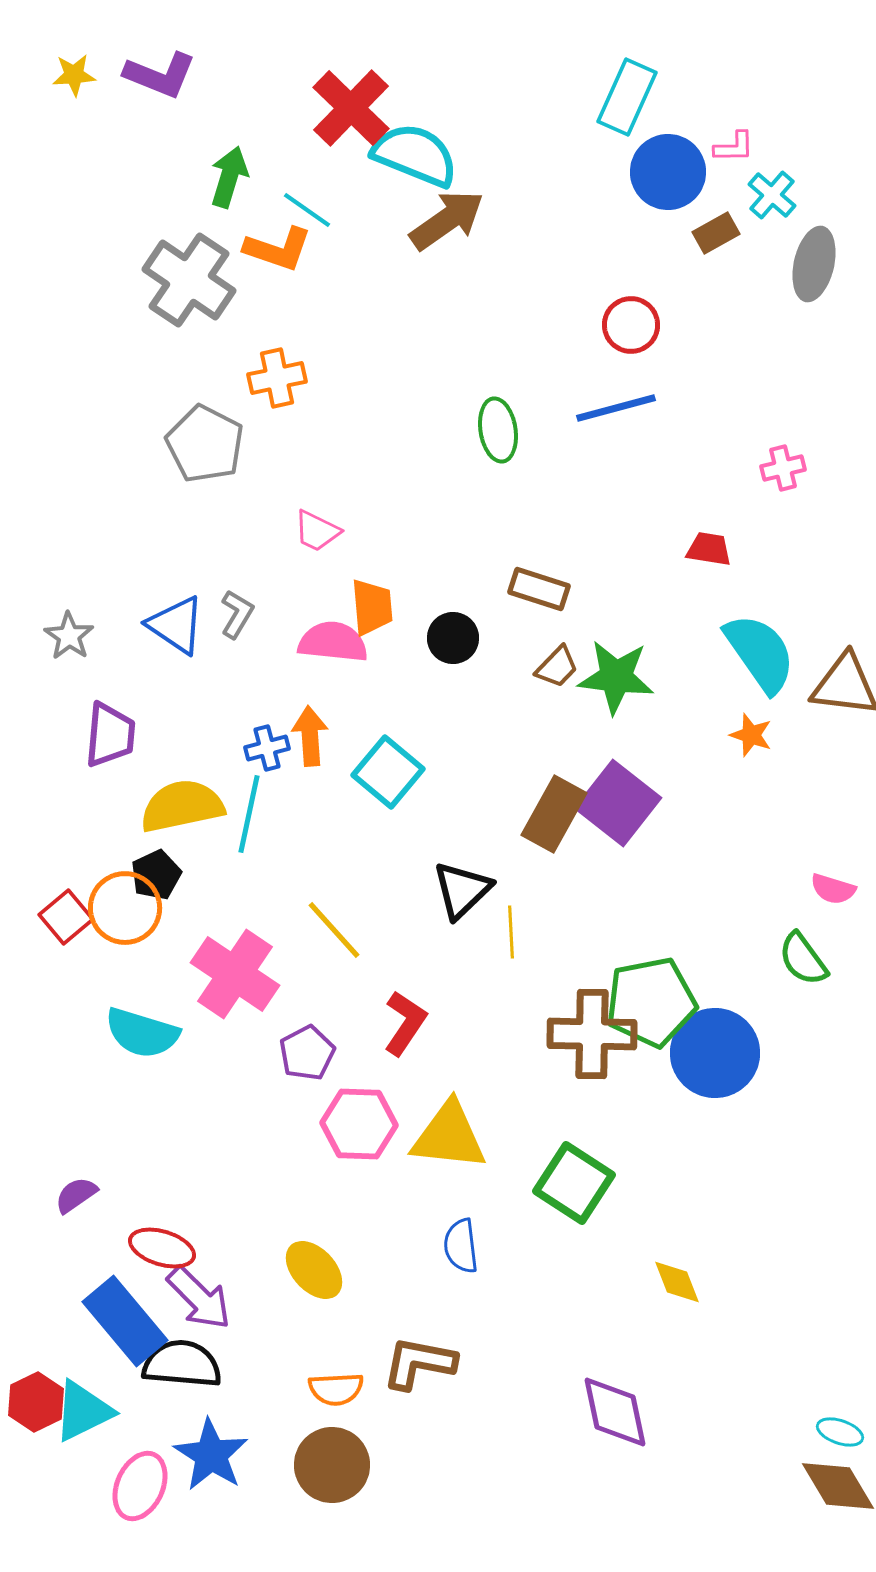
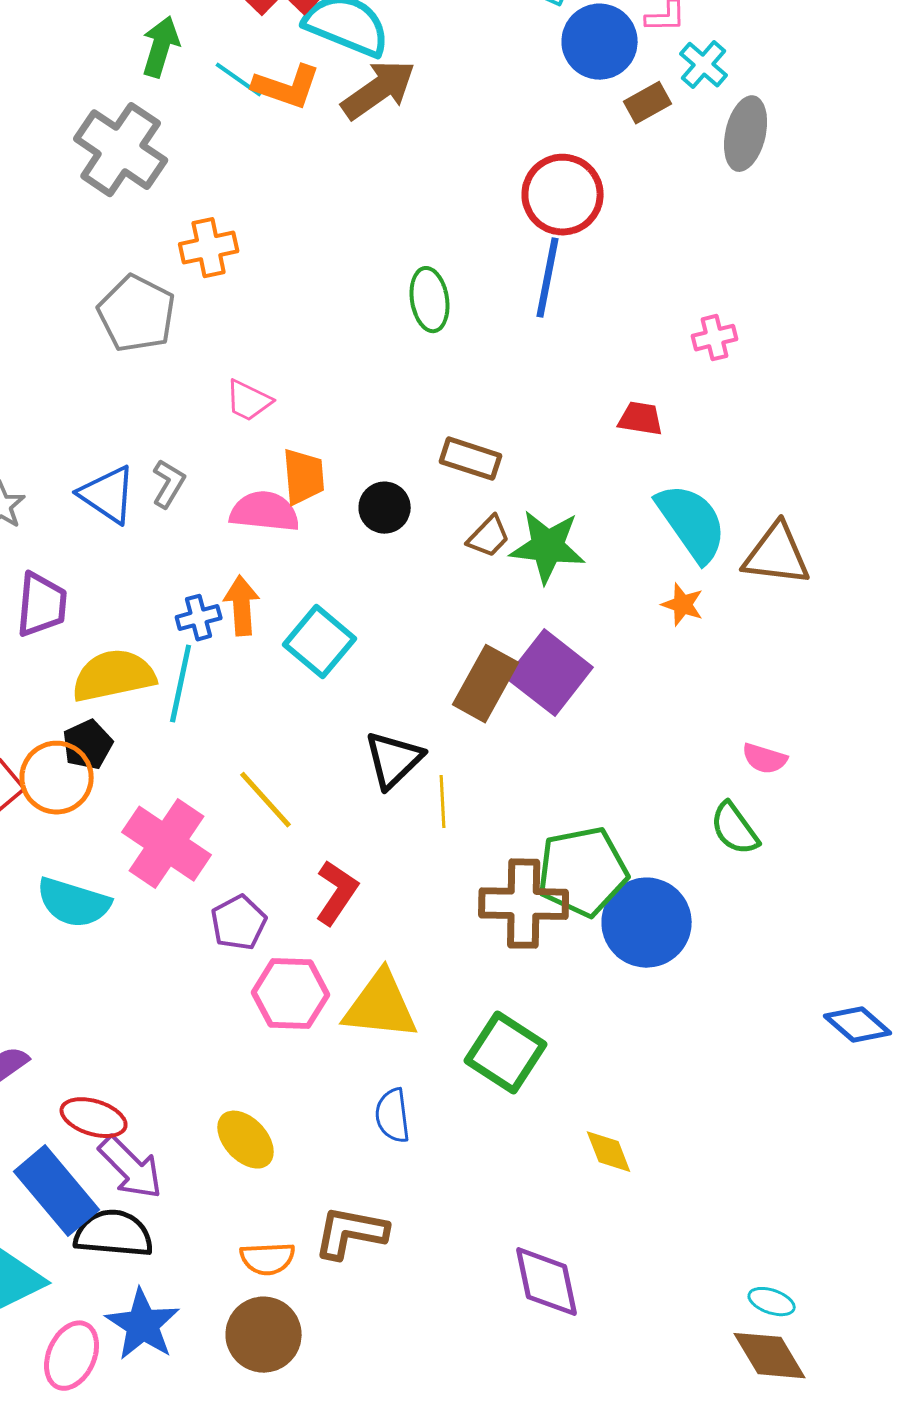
orange L-shape: (278, 249) -> (287, 87), moved
red circle: (631, 325) -> (563, 195), size x1.4
blue line: (616, 408) -> (548, 278), turned -64

